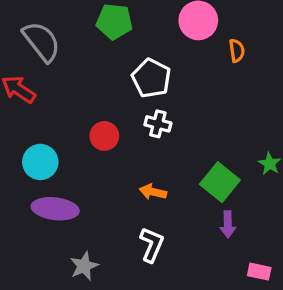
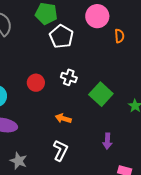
white pentagon: (151, 78) -> (61, 36), moved
green square: (220, 182) -> (101, 94), moved
gray star: (84, 266) -> (19, 161), turned -30

